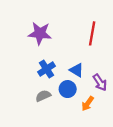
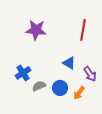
blue cross: (46, 69) -> (23, 73), moved
blue circle: (68, 89) -> (60, 88), moved

